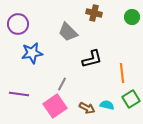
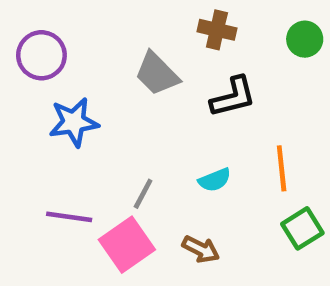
black L-shape: (92, 59) -> (233, 97), moved
purple line: (19, 94) -> (69, 217), moved
cyan semicircle: (107, 105) -> (215, 180), moved, turned 144

